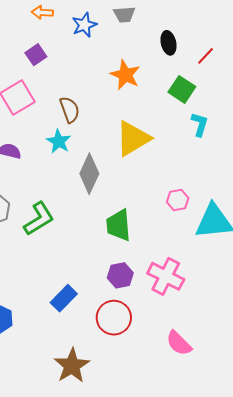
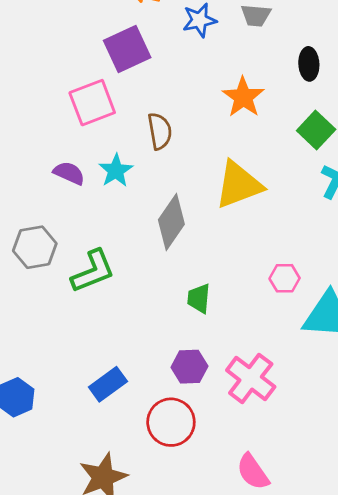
purple square: (36, 55) -> (127, 49), size x1.6
cyan star: (59, 141) -> (116, 171), moved
green trapezoid: (118, 225) -> (199, 298), size x0.7

